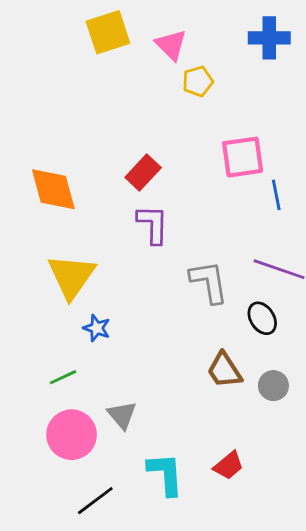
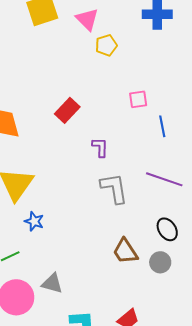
pink square: (243, 157) -> (138, 99), size x0.6
purple L-shape: (153, 224) -> (100, 147), moved, size x0.7
black ellipse: (262, 318) -> (167, 229), moved
gray triangle: (122, 415) -> (52, 283), turned -35

